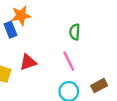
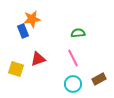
green semicircle: (75, 32) -> (78, 33), turned 80

